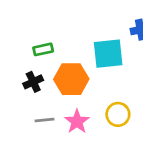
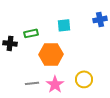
cyan square: (108, 54) -> (64, 25), moved, size x0.6
black cross: (33, 82) -> (10, 43), moved, turned 32

